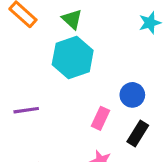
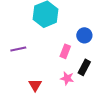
black rectangle: (138, 134) -> (84, 67), moved

